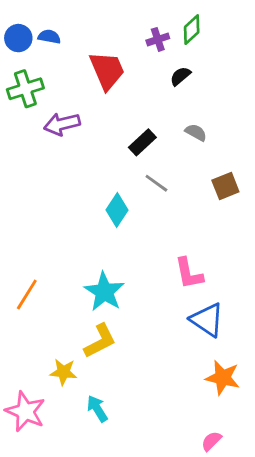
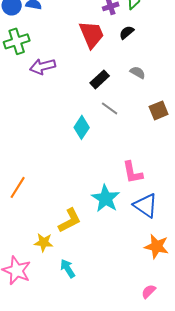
red trapezoid: (107, 70) -> (92, 34), moved
cyan star: (104, 292) -> (106, 198), moved

